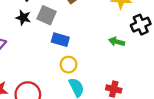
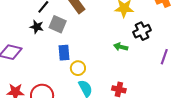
blue rectangle: (60, 40) -> (64, 53), moved, turned 70

